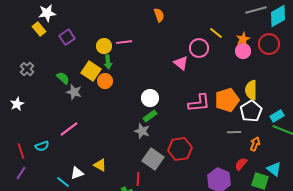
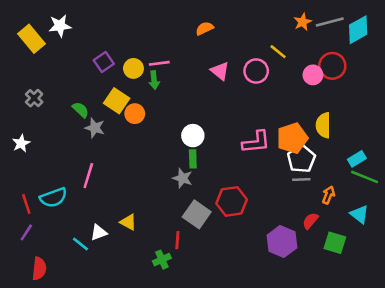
orange semicircle: (159, 15) -> (204, 28), turned -96
yellow rectangle: (39, 29) -> (31, 39), moved, size x1.5
purple square: (67, 37) -> (104, 62), moved
orange star: (243, 39) -> (303, 22), moved
red circle: (269, 44) -> (332, 66), moved
green arrow: (108, 62) -> (154, 80), moved
pink triangle: (181, 63) -> (220, 71), moved
white pentagon: (251, 111) -> (301, 159), moved
green rectangle: (150, 116) -> (193, 159), turned -56
pink line: (69, 129) -> (88, 176), turned -36
cyan semicircle: (42, 146) -> (53, 198), size x1.5
cyan triangle: (274, 169) -> (359, 214), moved

